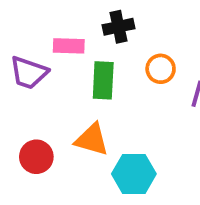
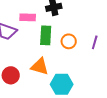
orange circle: (161, 69) -> (69, 41), moved

